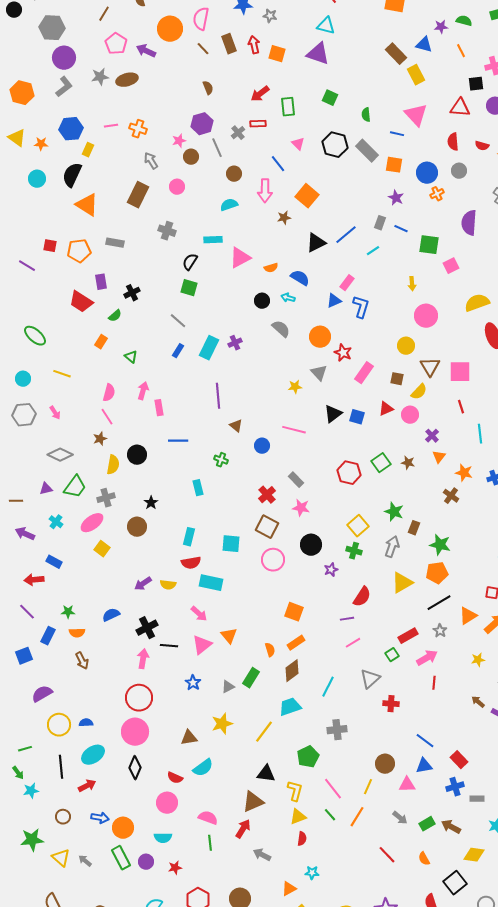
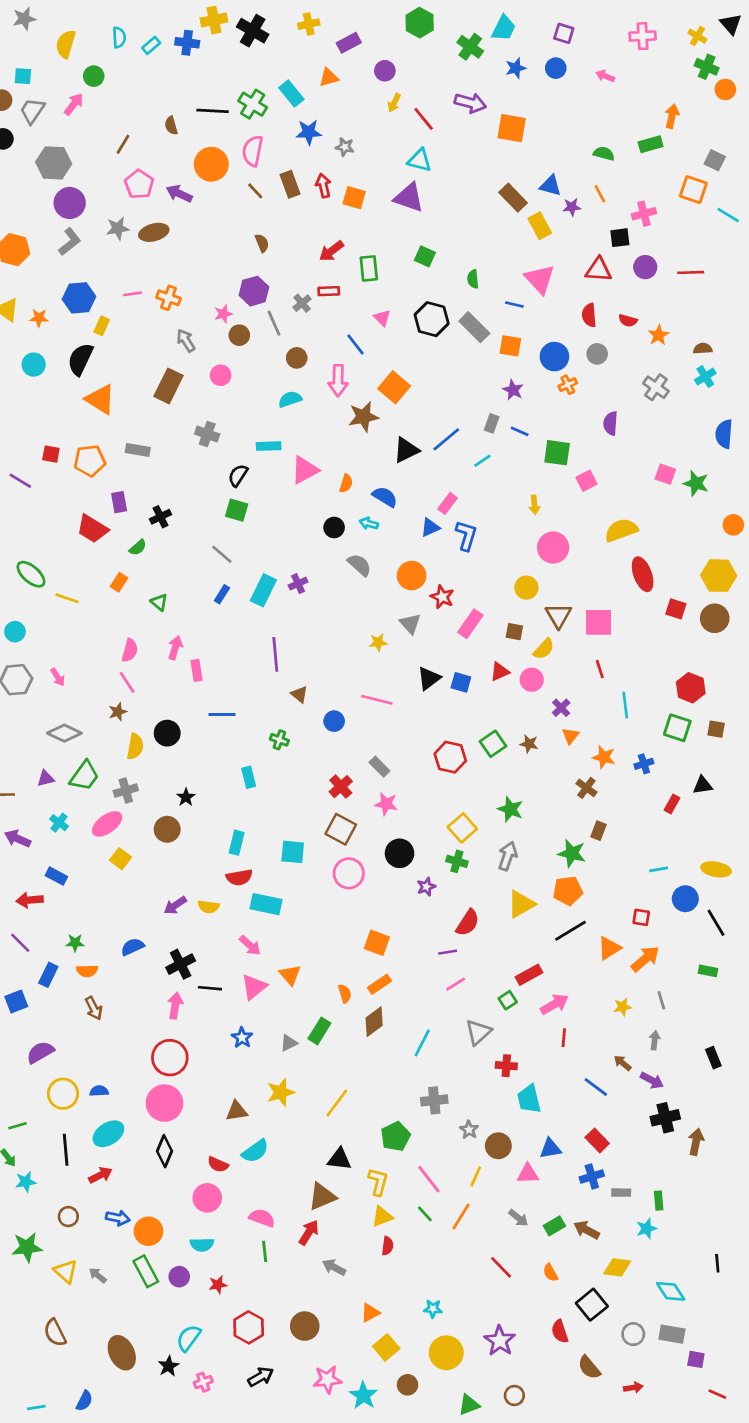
purple star: (441, 27) -> (572, 207), moved
brown star: (284, 218) -> (363, 417), size x1.6
purple semicircle: (469, 223) -> (611, 423), size x0.7
orange semicircle: (271, 268) -> (346, 483), turned -56
yellow line: (62, 374) -> (67, 598), moved
brown rectangle: (414, 528) -> (598, 831), moved
gray star: (440, 631) -> (469, 1130), moved
cyan trapezoid: (290, 707) -> (529, 1099), moved, turned -85
blue line: (425, 741) -> (596, 1087), moved
cyan star: (312, 873) -> (433, 1309), moved

